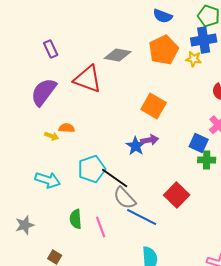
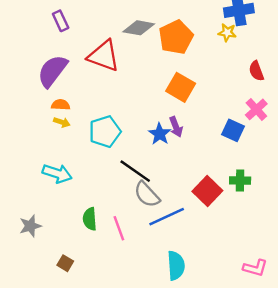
orange pentagon: (164, 50) -> (176, 37), moved
orange semicircle: (67, 128) -> (61, 105), moved
purple arrow: (150, 140) -> (176, 127), turned 78
green cross: (207, 160) -> (240, 180), moved
cyan pentagon: (92, 169) -> (105, 132), moved
blue line: (142, 217) -> (167, 217), turned -52

